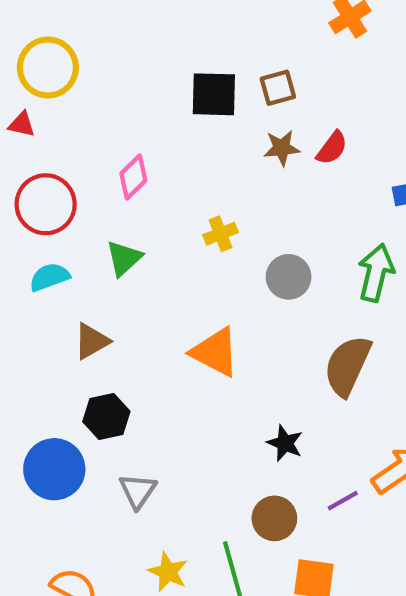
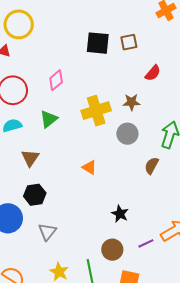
brown star: (282, 148) -> (131, 102), moved
yellow cross: (220, 234) -> (96, 111), size x1.8
brown triangle: (92, 341) -> (30, 158), turned -30
orange triangle: (215, 352) -> (89, 167), size x0.6
brown semicircle: (347, 366) -> (152, 166), moved, size x0.6

